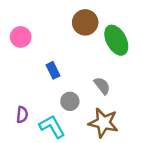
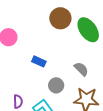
blue rectangle: (53, 70) -> (39, 61), turned -32

